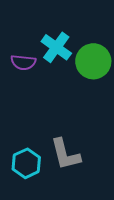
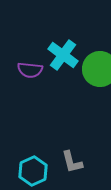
gray L-shape: (65, 154) -> (72, 162), size x0.7

